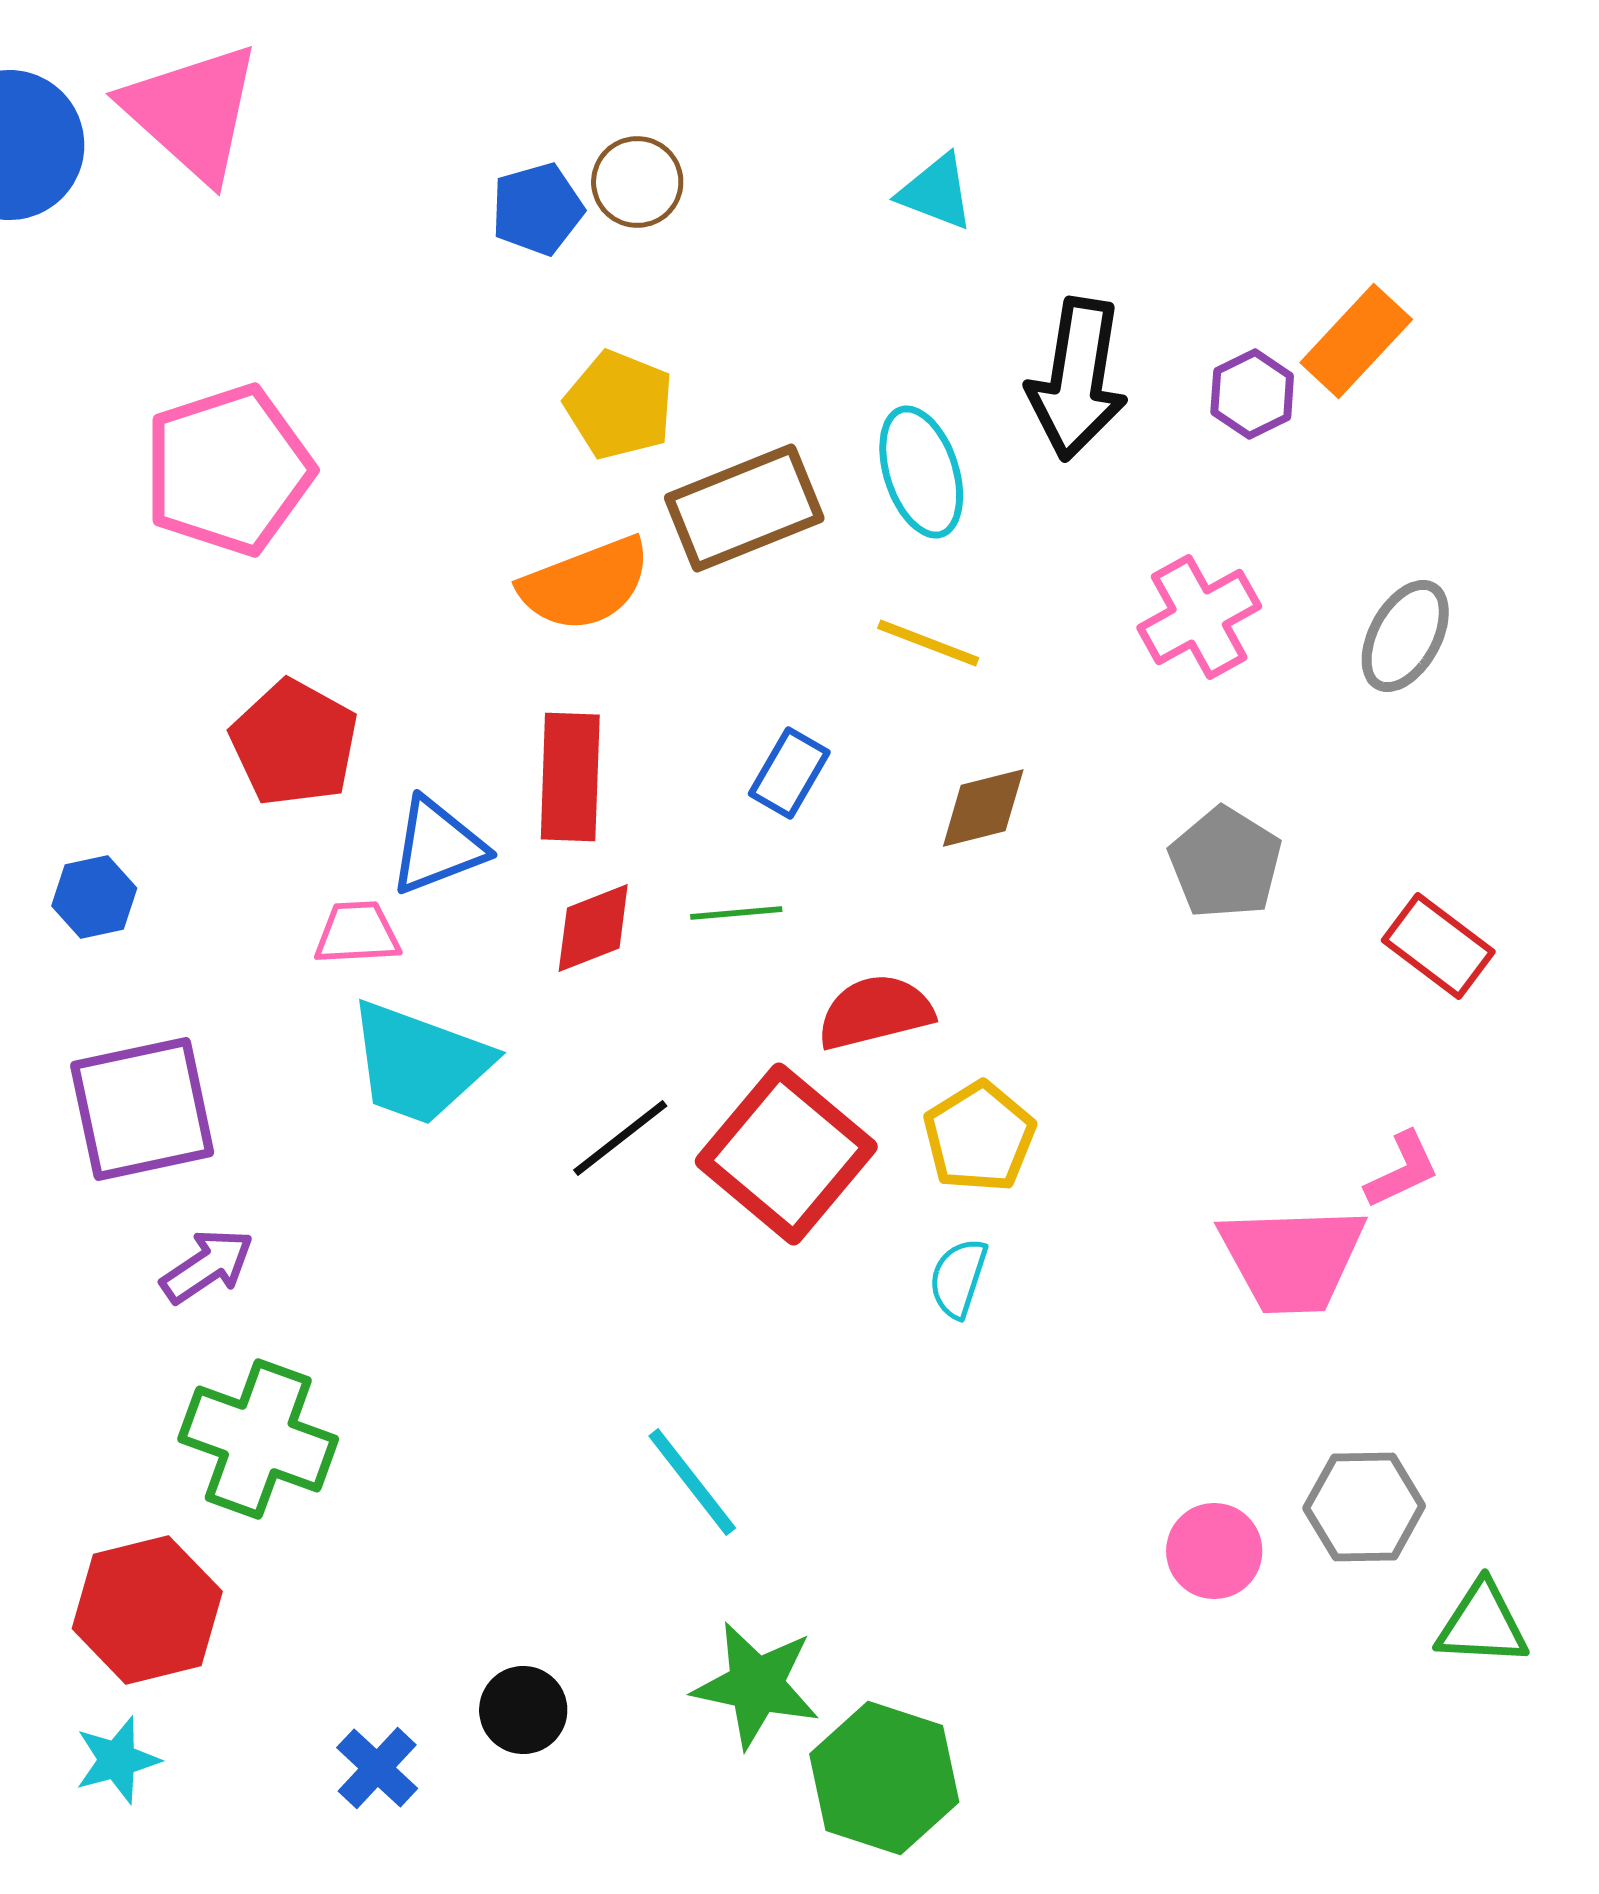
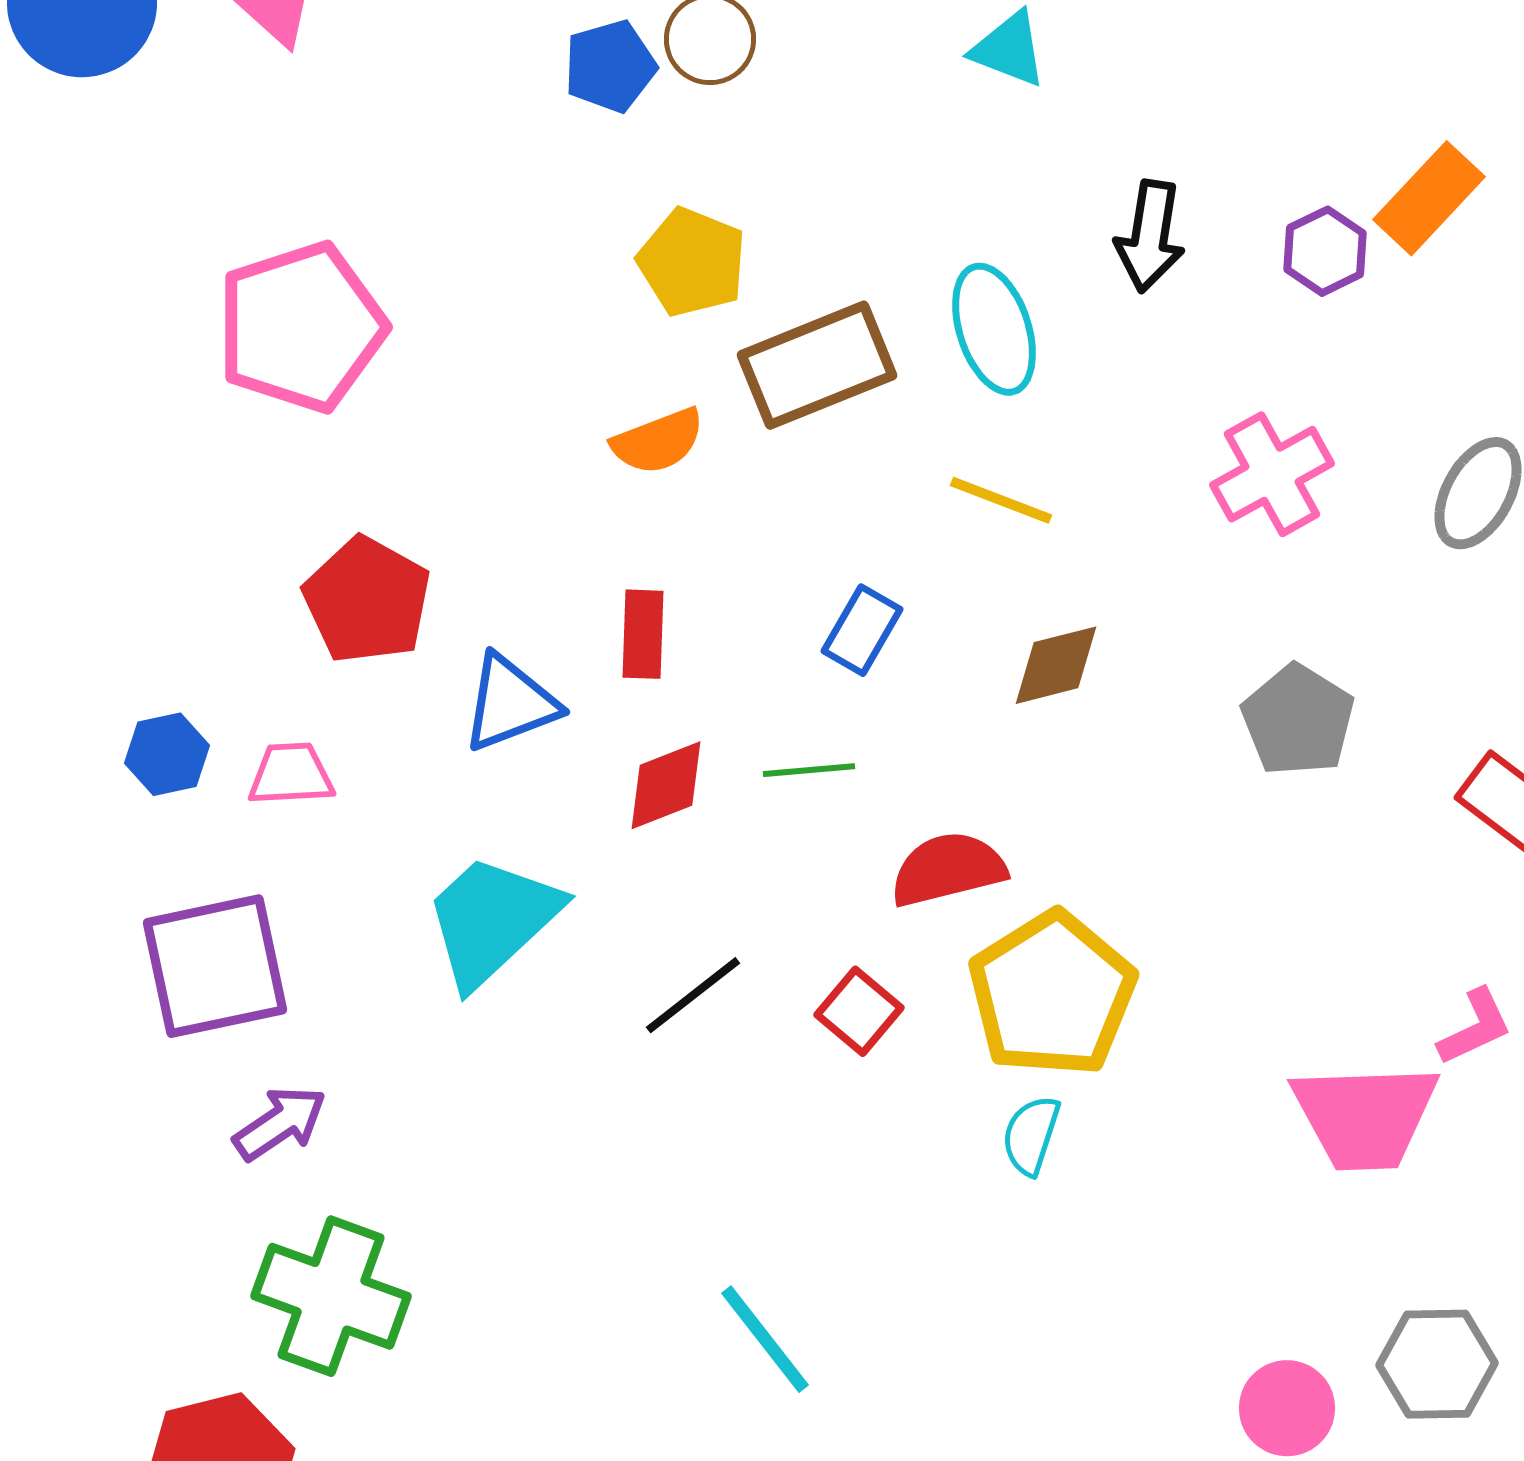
black arrow: (1077, 379) -> (1150, 236), size x0.7
orange semicircle: (585, 584) -> (658, 441), size x0.7
red rectangle: (570, 777) -> (643, 634), size x0.7
pink trapezoid: (357, 933) -> (291, 774), moved
cyan trapezoid: (419, 1063) -> (492, 920), turned 117
yellow pentagon: (979, 1137) -> (1052, 994), size x1.5
red square: (786, 1154) -> (859, 1011), size x0.5

